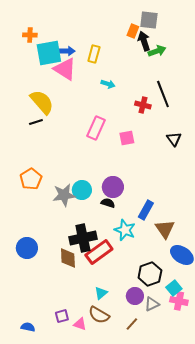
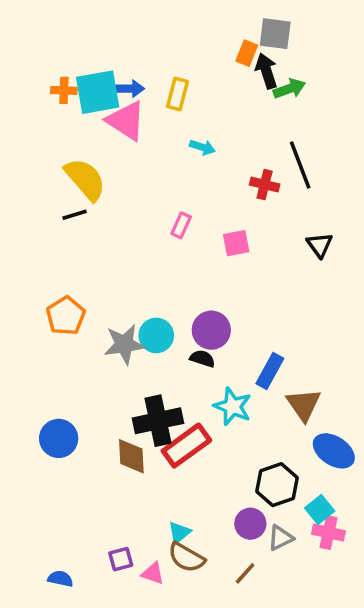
orange cross: (30, 35) -> (64, 90), moved
pink rectangle: (96, 128) -> (181, 225), size x0.6
cyan triangle: (101, 293) -> (179, 533), moved

